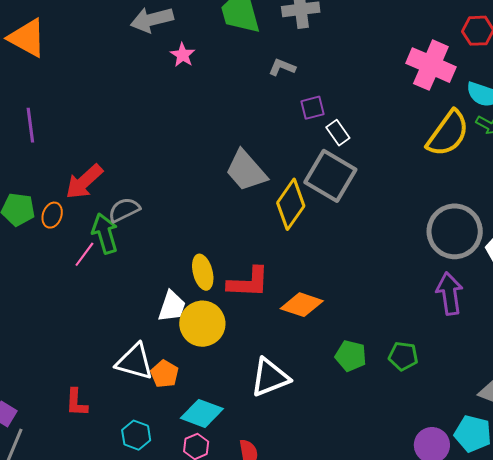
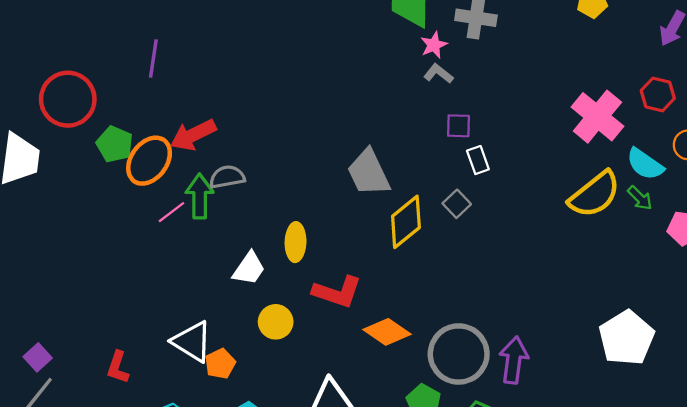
pink star: (183, 55) -> (434, 45), moved
gray square: (330, 176) -> (457, 204), size x0.5
orange ellipse: (52, 215) -> (149, 161), size x1.8
gray circle: (455, 231) -> (459, 354), moved
yellow ellipse: (203, 272) -> (296, 242), moved
purple arrow: (450, 294) -> (514, 360), moved
white trapezoid: (172, 306) -> (249, 269), moved
yellow circle: (202, 324) -> (276, 322), size x0.7

